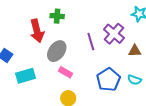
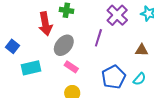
purple cross: (114, 34) -> (117, 15), moved
purple line: (91, 41) -> (98, 38), turned 30
cyan semicircle: (134, 80) -> (139, 79), turned -72

